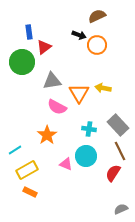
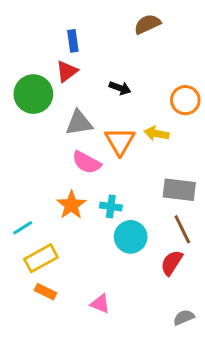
blue rectangle: (29, 32) -> (73, 41), moved
black arrow: (79, 35) -> (120, 88), moved
orange circle: (97, 45) -> (185, 100), moved
gray rectangle: (118, 125) -> (179, 190), turned -40
cyan cross: (89, 129) -> (111, 206), moved
pink triangle: (66, 164) -> (100, 304), moved

